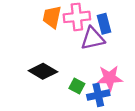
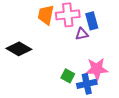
purple triangle: (93, 38) -> (82, 34), size x0.6
black diamond: (43, 71) -> (19, 49), moved

